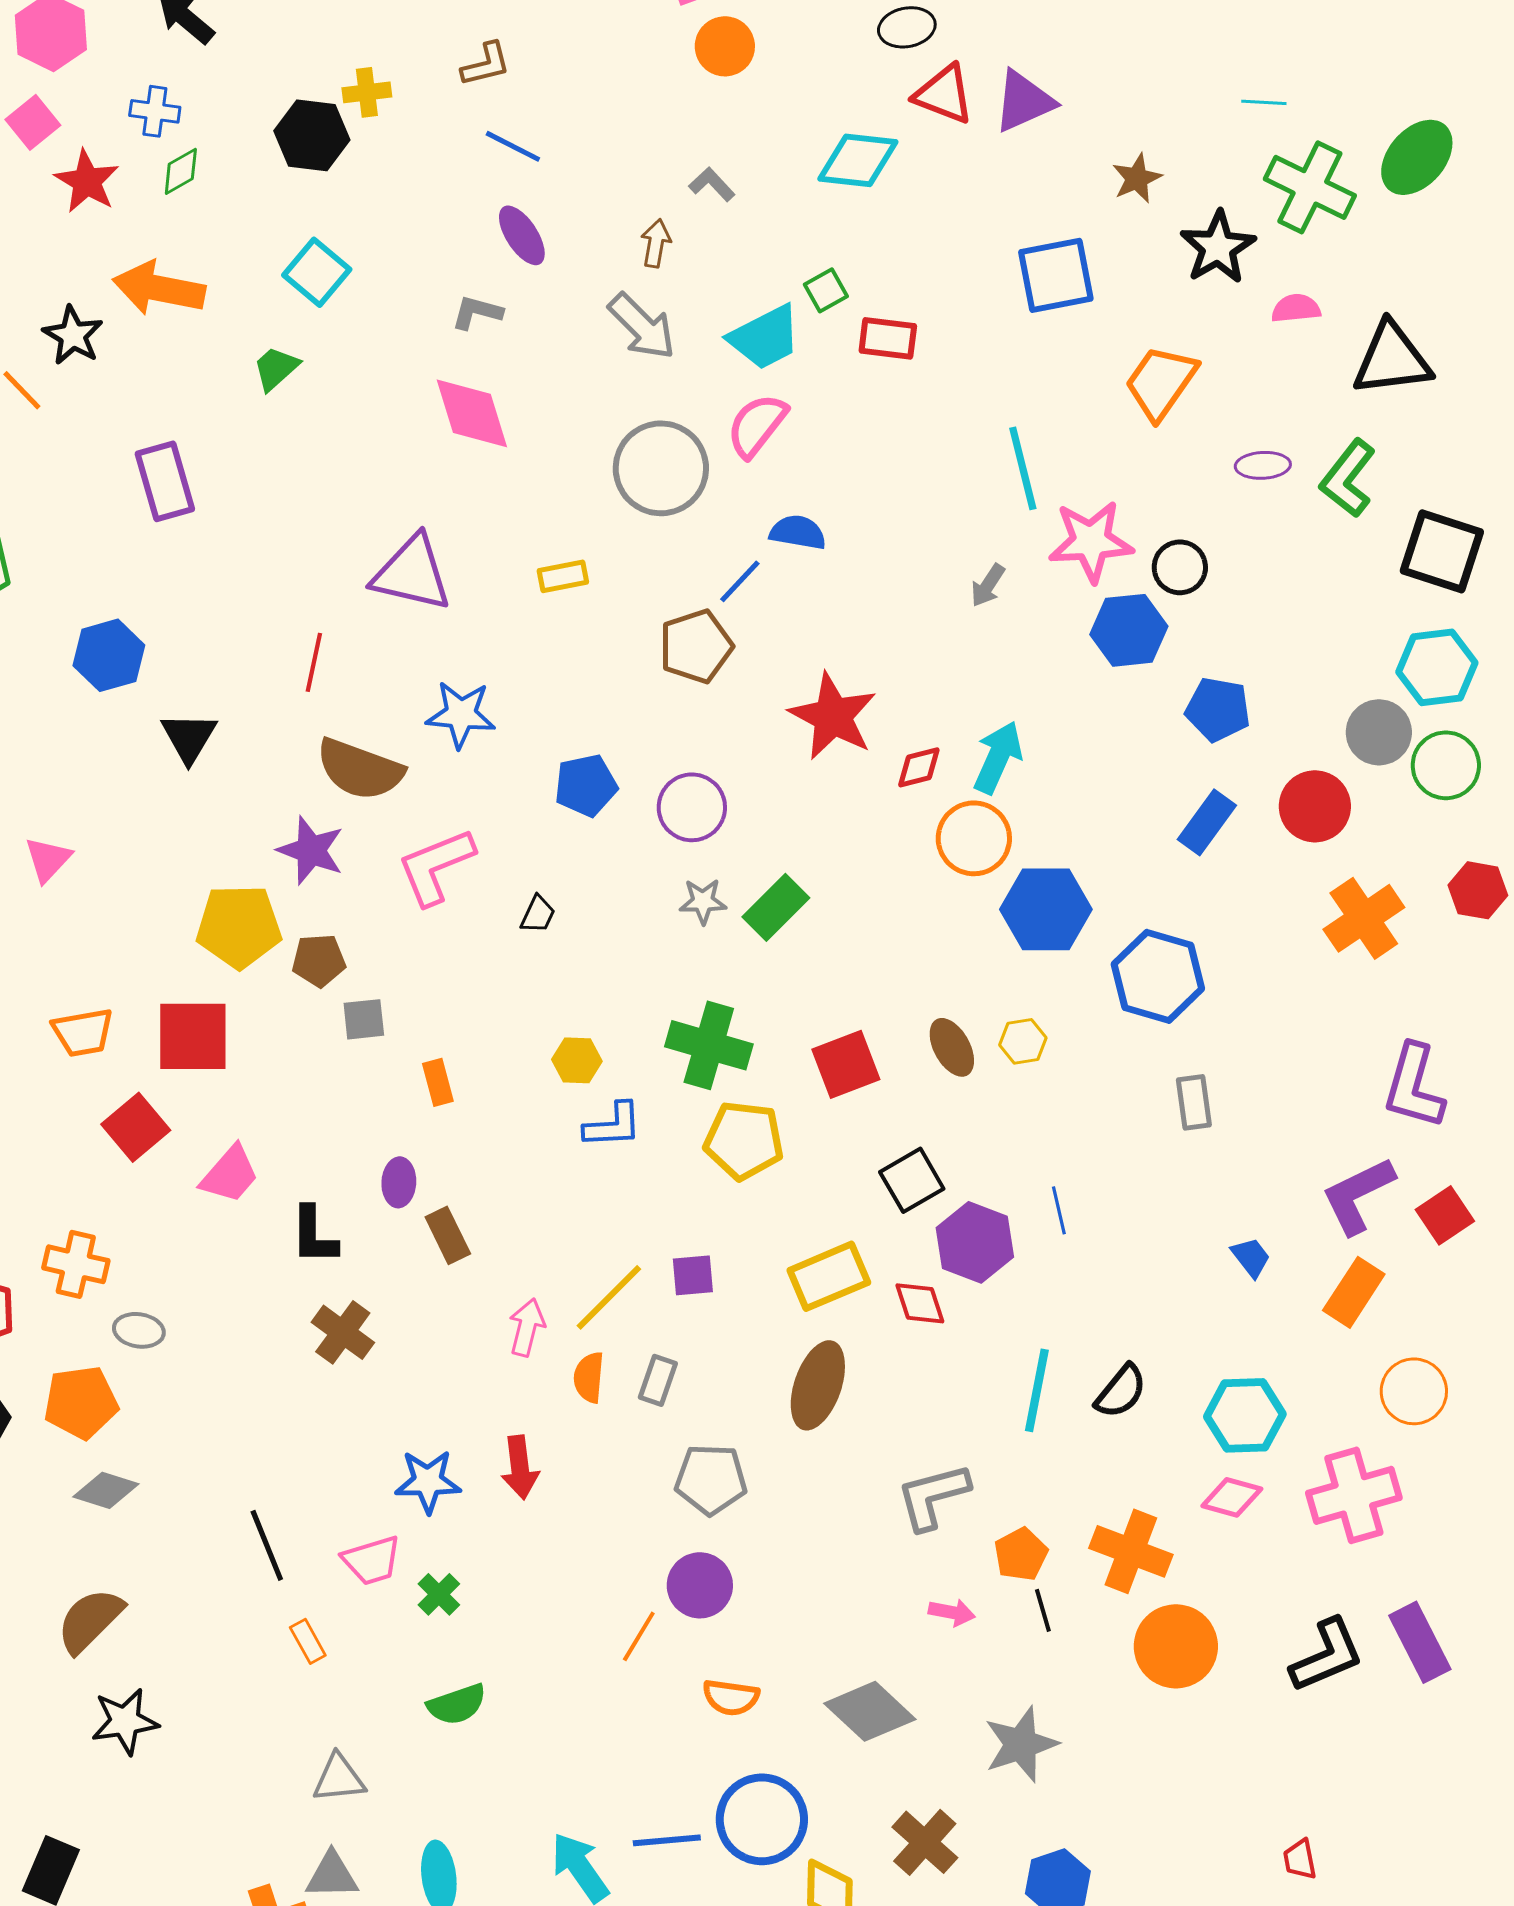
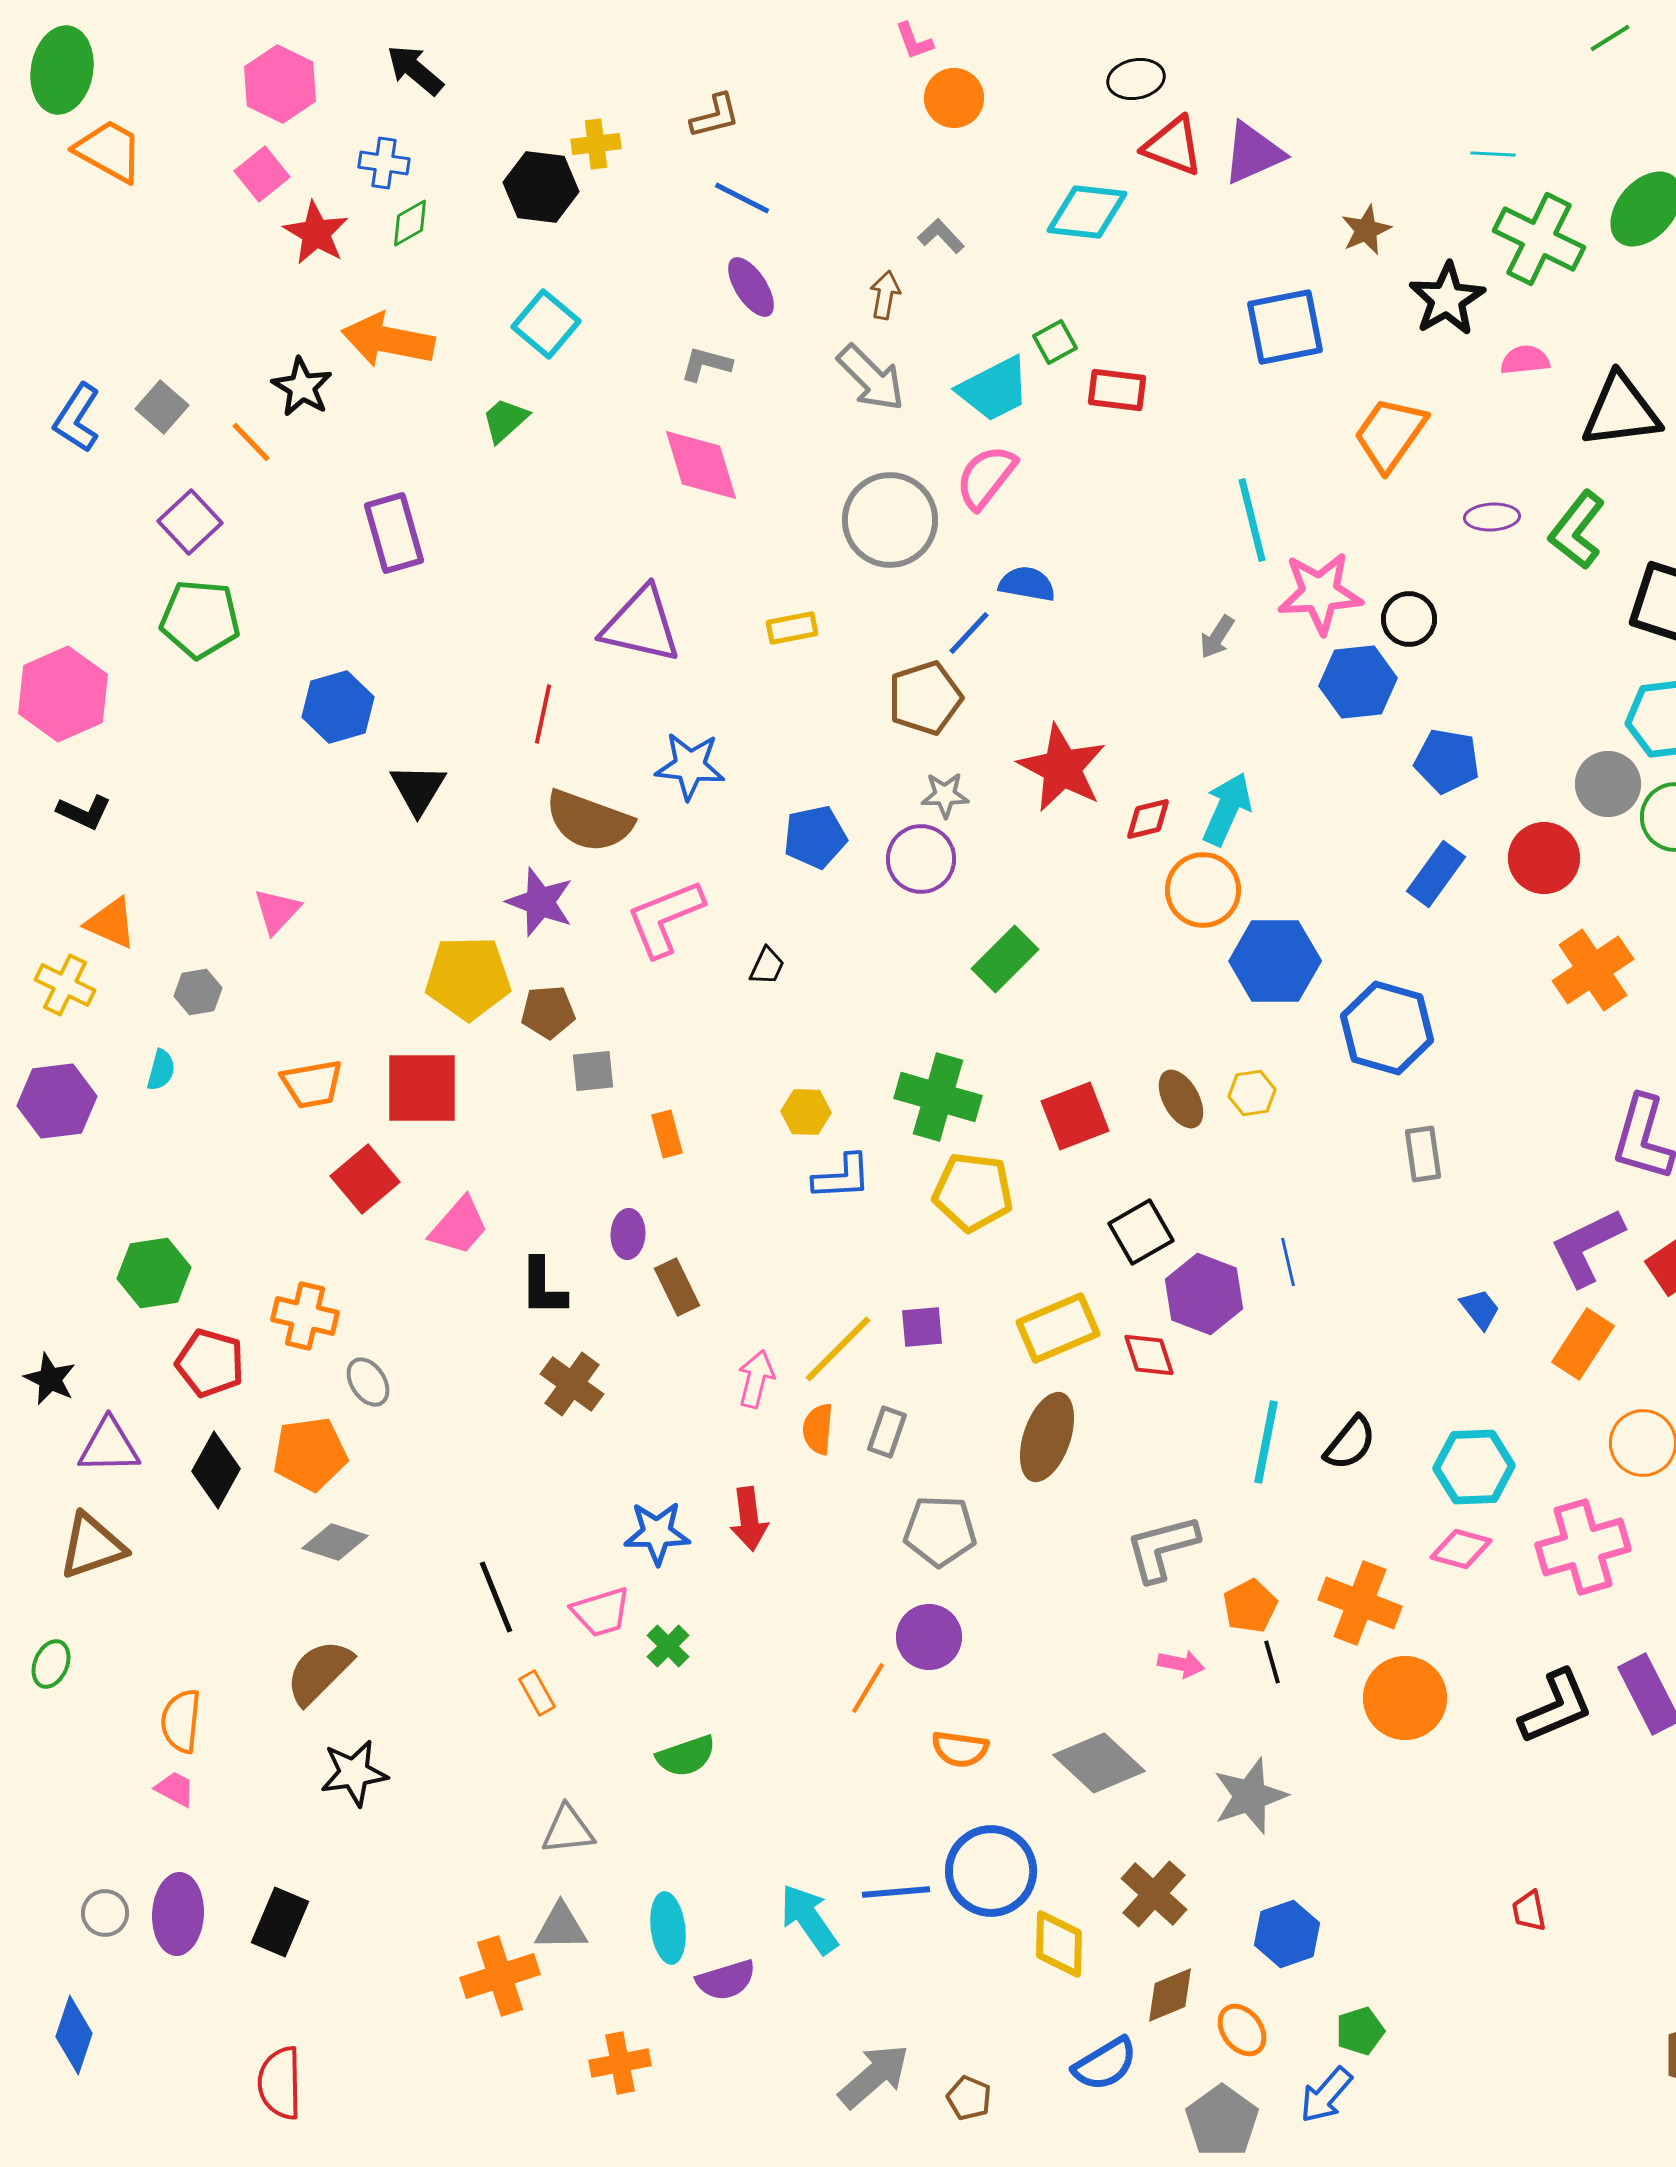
gray star: (703, 901) -> (945, 795), moved
gray ellipse: (139, 1330) -> (368, 1382), turned 48

